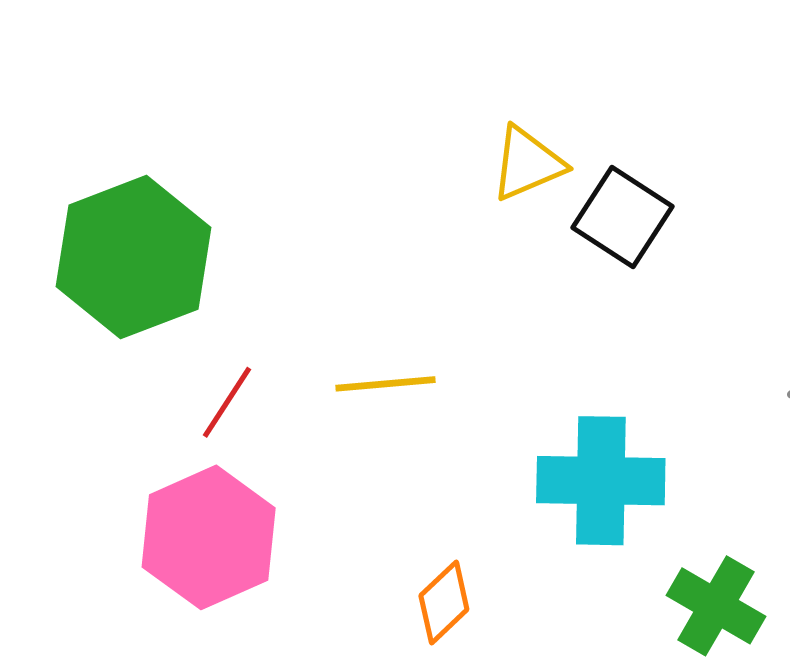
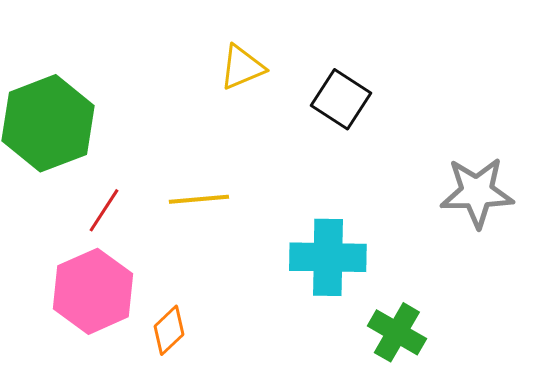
yellow triangle: (527, 164) -> (242, 67), moved
orange diamond: (444, 603) -> (169, 330), moved

